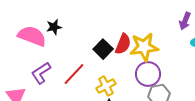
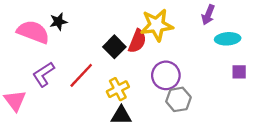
yellow star: (144, 47) -> (157, 25), moved

